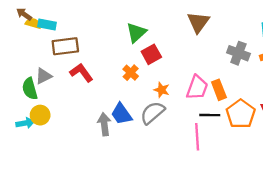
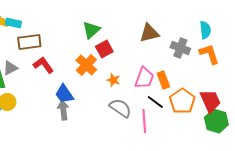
brown triangle: (198, 22) -> (149, 33), moved, turned 40
orange cross: (131, 73) -> (86, 65), size x1.5
gray semicircle: (152, 113) -> (120, 108), moved, turned 75
blue trapezoid: (121, 114) -> (64, 94), moved
black line: (210, 115) -> (155, 102), turned 36

